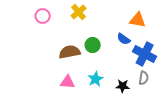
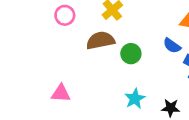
brown semicircle: (70, 52) -> (101, 40), moved
pink triangle: (68, 82) -> (61, 93), moved

